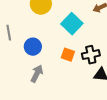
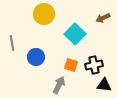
gray arrow: (37, 74) -> (59, 85), moved

